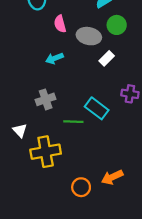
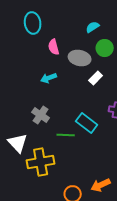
gray cross: (46, 99) -> (41, 115), turned -36
white triangle: (20, 131) -> (18, 143), size x1.5

